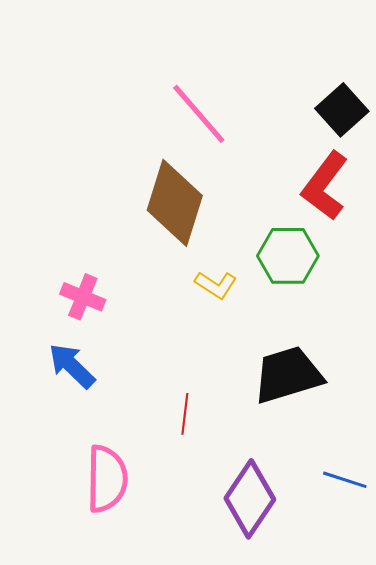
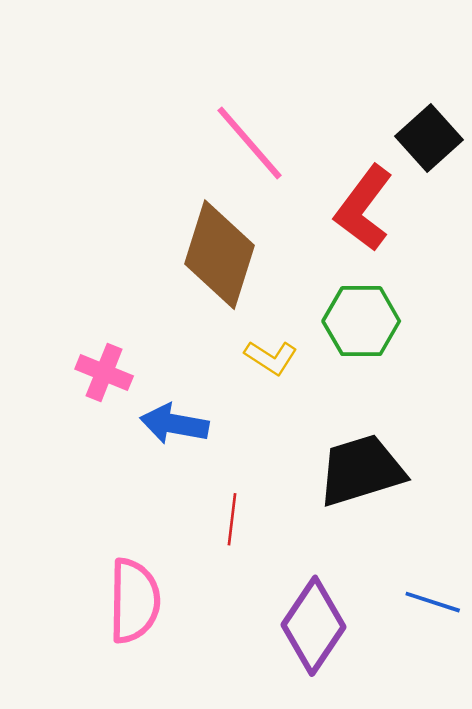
red L-shape: (325, 186) -> (364, 208), moved
blue arrow: (72, 366) -> (174, 424), moved, turned -34

